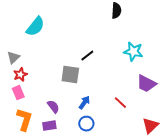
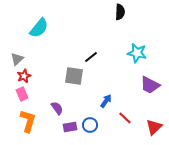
blue arrow: (84, 103) -> (106, 101), moved
red line: (120, 103) -> (125, 118), moved
purple rectangle: (49, 126) -> (70, 127), moved

